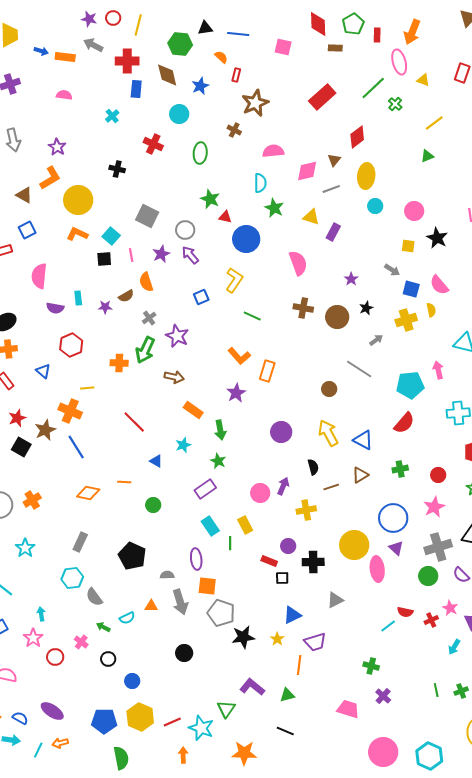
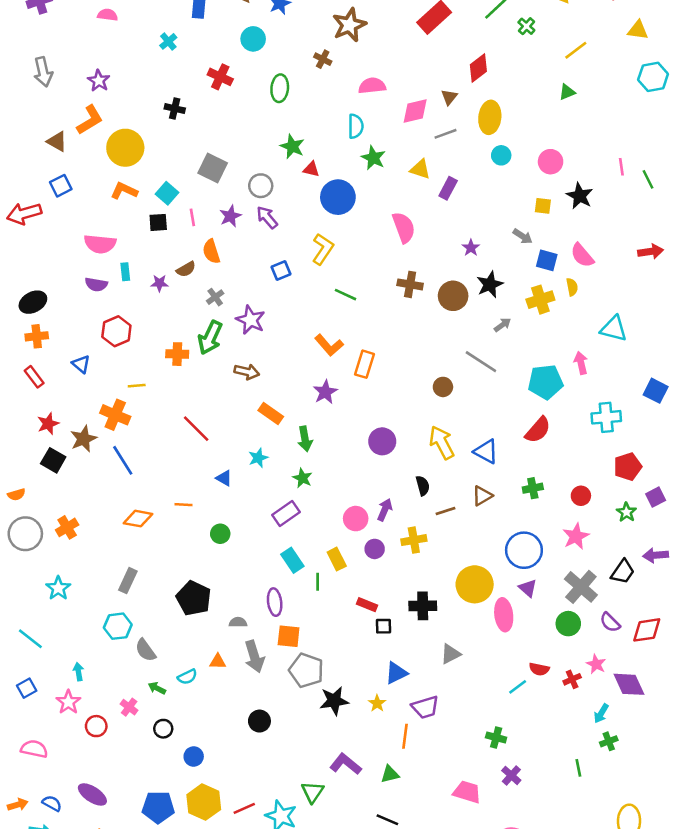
pink semicircle: (39, 276) -> (100, 244), moved, turned -90
black star: (366, 308) -> (490, 284), size x1.5
purple circle: (288, 546) -> (375, 549), moved
gray cross: (438, 547) -> (581, 587), turned -32
green cross: (461, 691) -> (609, 741), moved

